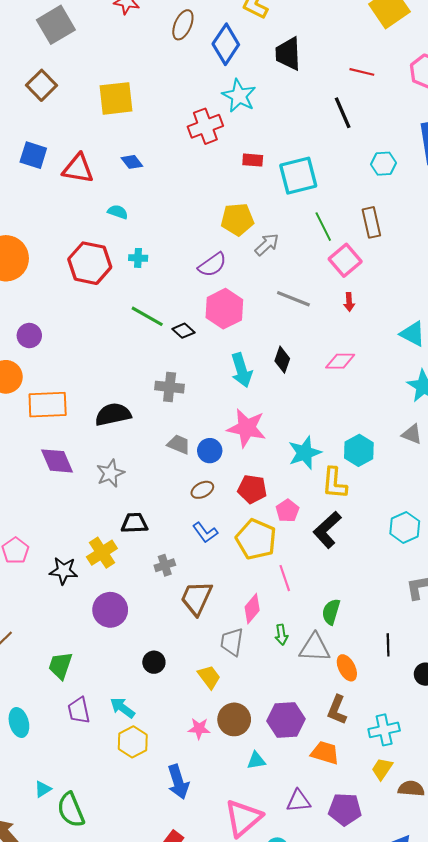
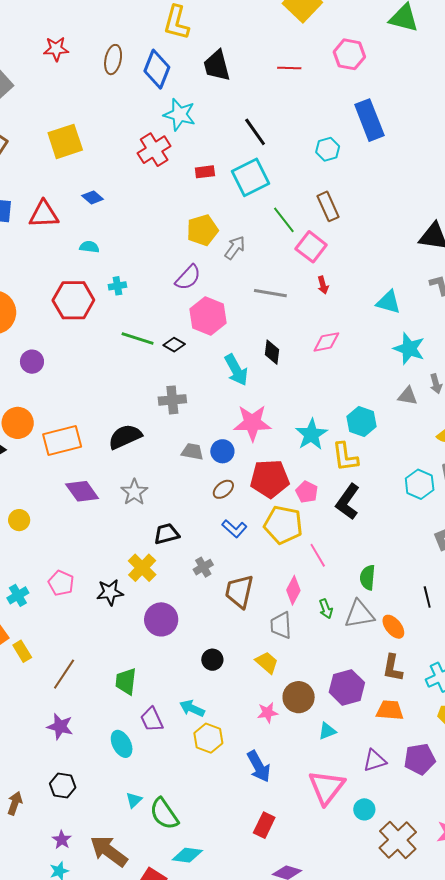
black line: (343, 113) -> (255, 132), moved
purple circle: (29, 336) -> (32, 362), moved
red pentagon: (252, 489) -> (270, 479), size x1.4
cyan ellipse: (19, 722) -> (122, 744), moved

